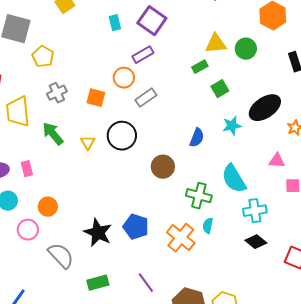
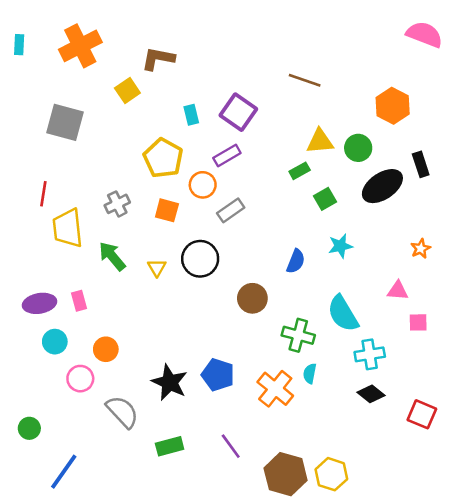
yellow pentagon: (43, 57) -> (163, 158), moved, size x1.4
black ellipse: (265, 108) -> (382, 186), moved

